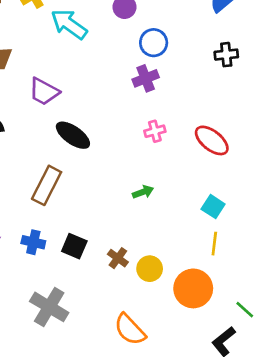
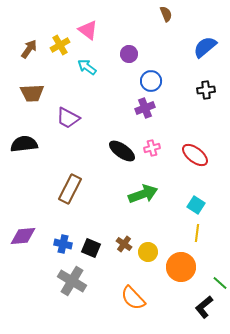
cyan arrow: (69, 24) -> (87, 67), size x0.7
black ellipse: (73, 135) -> (122, 151), moved
green arrow: (143, 192) -> (143, 194), size x1.8
blue cross: (33, 242) -> (63, 244), moved
black square: (74, 246) -> (91, 248), moved

